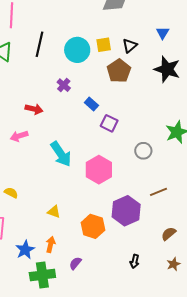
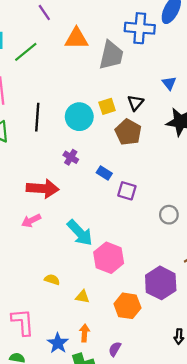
red arrow: (34, 109) -> (43, 189), size x1.6
pink hexagon: (99, 170) -> (109, 258), moved
yellow semicircle: (11, 193) -> (52, 280), moved

